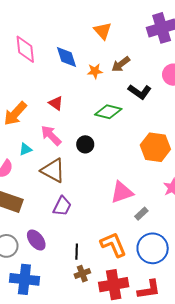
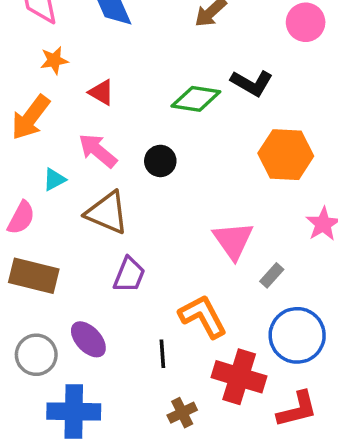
orange star: (95, 71) -> (54, 60), moved
black L-shape: (140, 92) -> (252, 83), moved
pink triangle: (122, 192) -> (233, 240), turned -40
orange L-shape: (113, 245) -> (203, 316), moved
brown cross: (82, 274) -> (182, 413), moved
red cross: (114, 285) -> (239, 377), moved, turned 32

